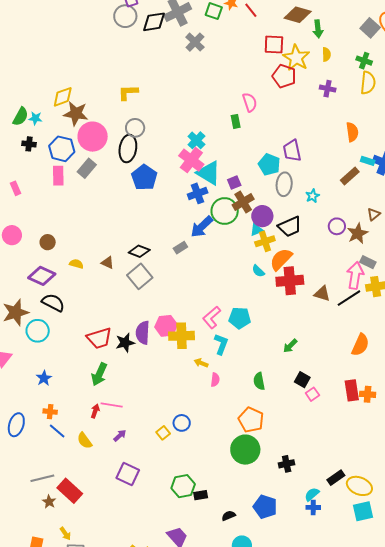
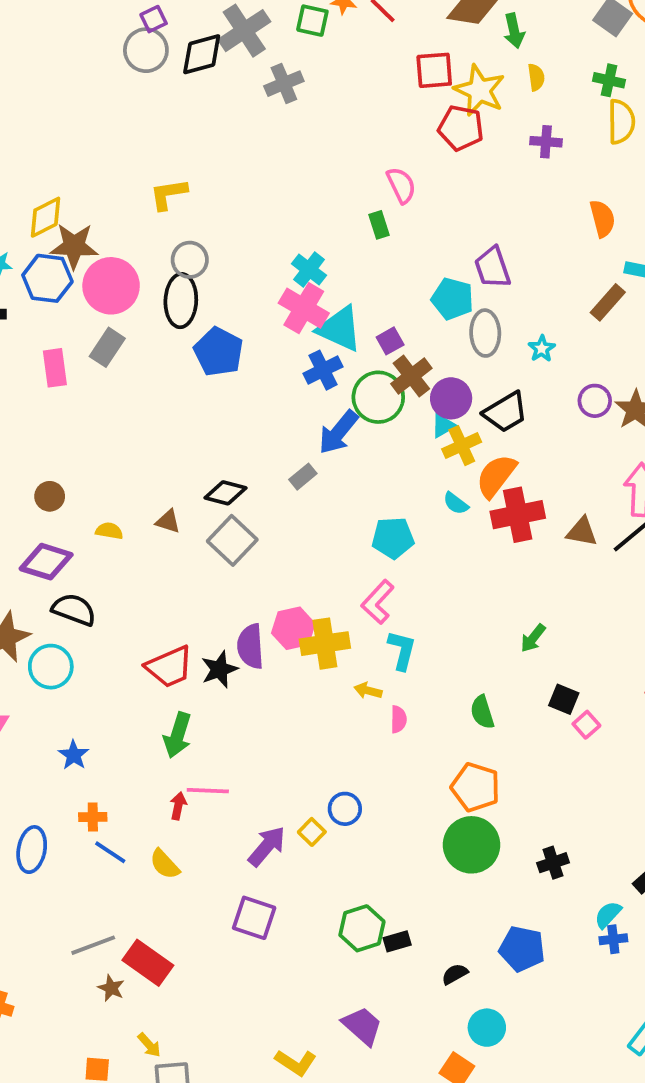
gray cross: (195, 42) -> (284, 84), turned 30
blue hexagon: (62, 149) -> (47, 278), moved
cyan pentagon: (240, 318) -> (393, 538), moved
purple arrow: (120, 436) -> (267, 846), moved, size x1.6

